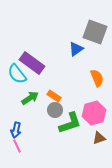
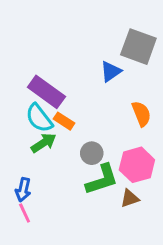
cyan semicircle: (17, 74) -> (39, 118), moved
orange rectangle: (54, 96) -> (64, 121), moved
gray circle: (55, 110) -> (92, 153), moved
brown triangle: (99, 138) -> (130, 198), moved

